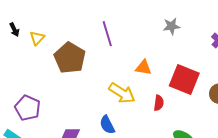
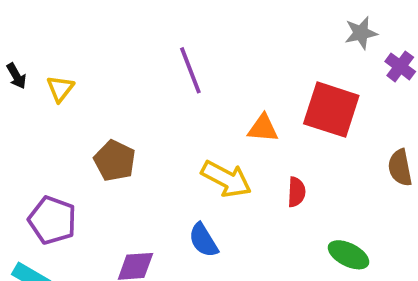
gray star: (171, 26) -> (361, 33), moved
brown pentagon: (70, 58) -> (115, 161), moved, size x0.7
red square: (184, 79) -> (331, 110), moved

